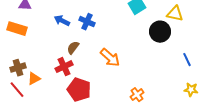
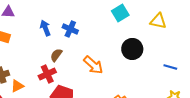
blue arrow: (62, 21) -> (45, 28), turned 42
black circle: (160, 32) -> (132, 49), moved
blue line: (187, 60) -> (170, 67), turned -48

